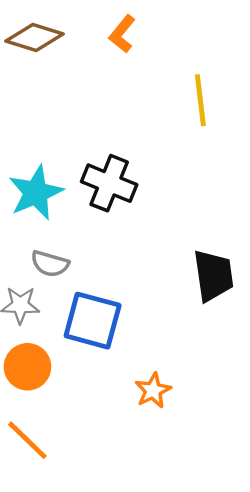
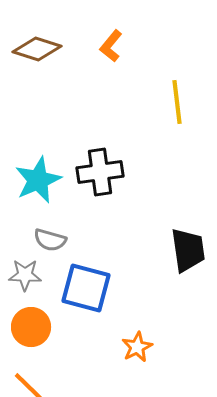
black cross: (109, 183) -> (100, 172), turned -30

